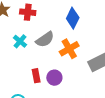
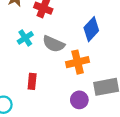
gray semicircle: (45, 39) -> (54, 44), turned 42
purple circle: (54, 78) -> (79, 100), moved

